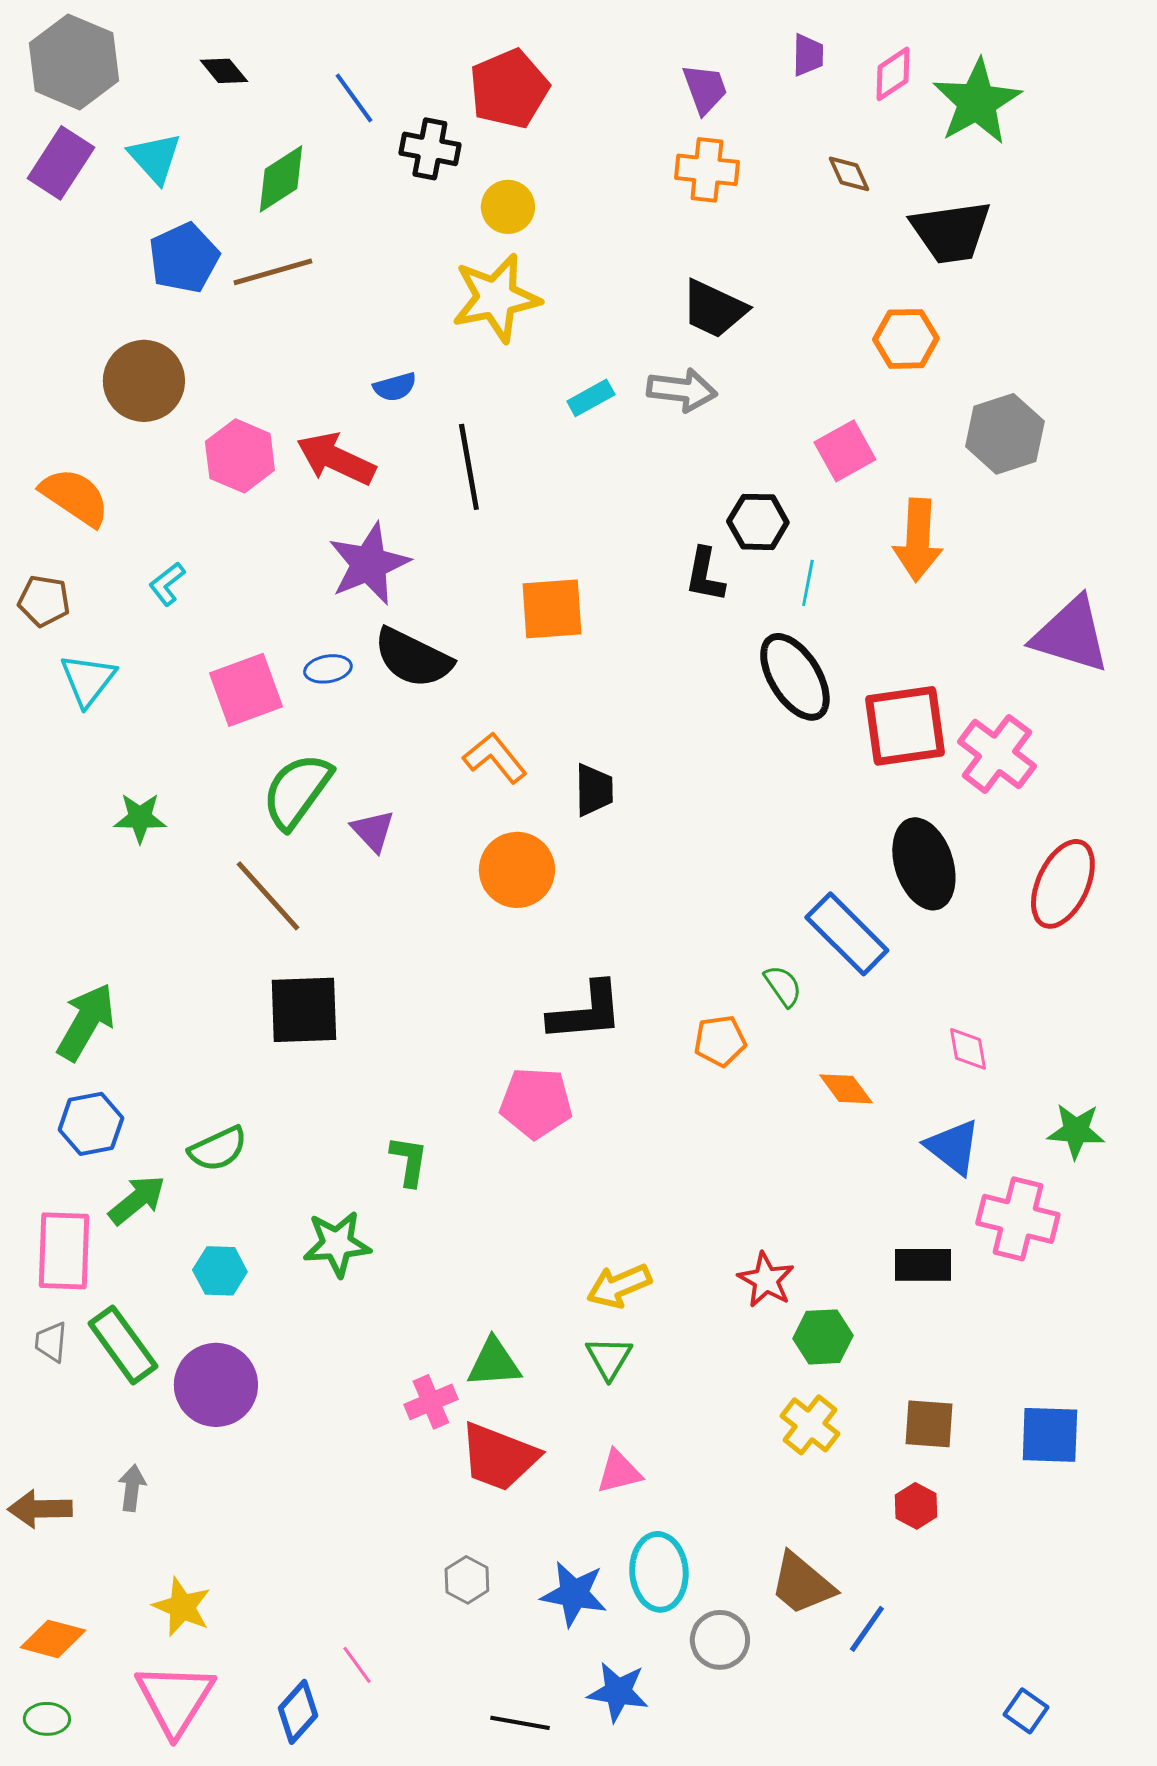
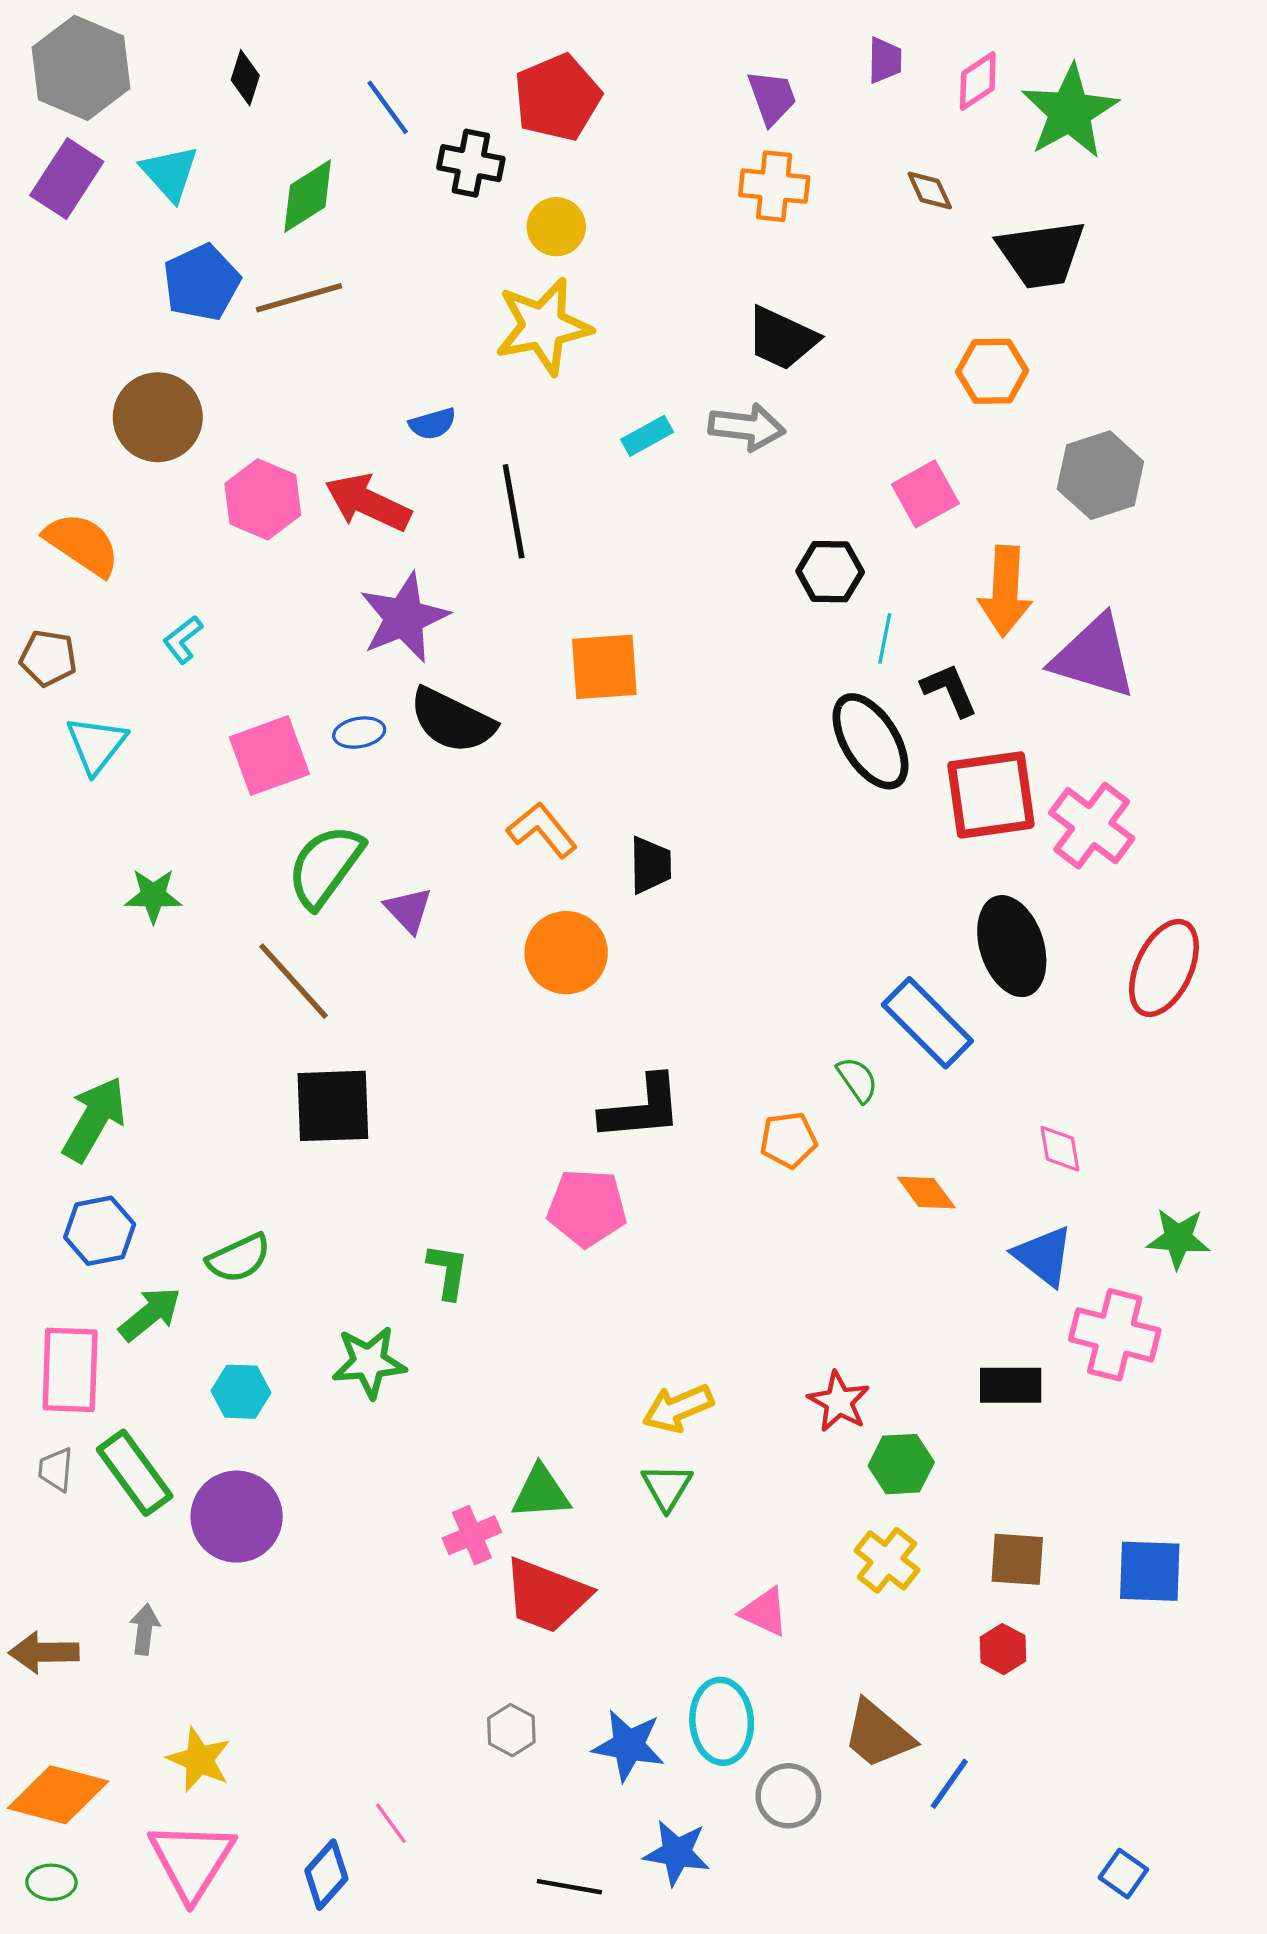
black diamond: (224, 71) -> (245, 78), turned 57
black L-shape: (705, 575) -> (949, 690), moved, turned 146
purple triangle: (1071, 635) -> (1094, 657), moved
pink triangle: (619, 1472) -> (764, 1612), moved, turned 39
orange diamond: (53, 1639) -> (58, 1795), size x1.4

